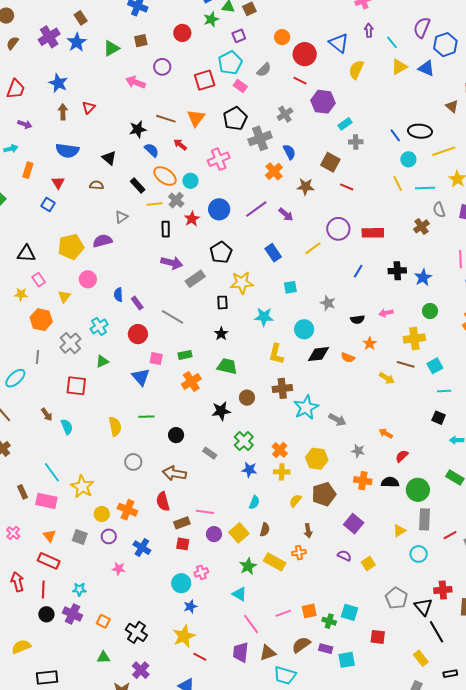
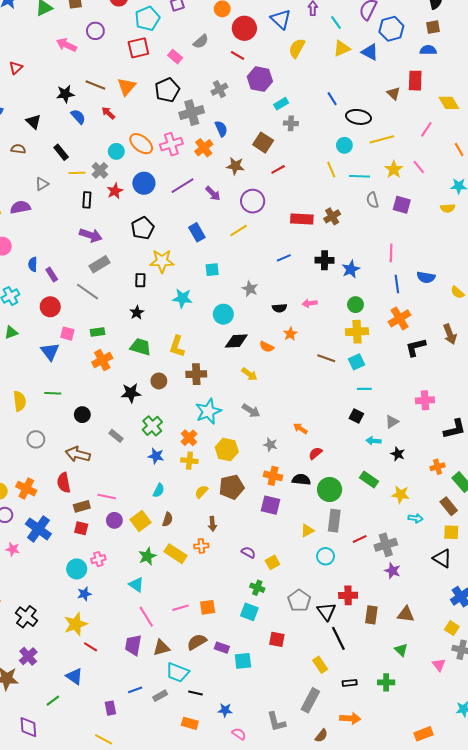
cyan pentagon: (230, 63) -> (147, 18), moved
blue line: (395, 135) -> (332, 99), moved
pink cross: (219, 159) -> (171, 144), moved
orange ellipse: (165, 176) -> (141, 144), moved
red line: (347, 187) -> (278, 169), turned -56
brown cross: (421, 226) -> (332, 216), moved
purple circle: (338, 229) -> (253, 201), moved
blue line: (358, 271) -> (284, 258), turned 32
gray rectangle: (195, 279) -> (99, 264), moved
yellow cross: (414, 338) -> (357, 332), moved
yellow L-shape: (276, 354) -> (177, 346), moved
yellow arrow: (387, 378) -> (249, 374), moved
cyan star: (306, 407) -> (208, 411), moved
purple square: (354, 524) -> (270, 505), moved, turned -30
blue cross: (142, 548) -> (38, 529), size x1.4
green cross: (329, 621) -> (257, 588), moved

